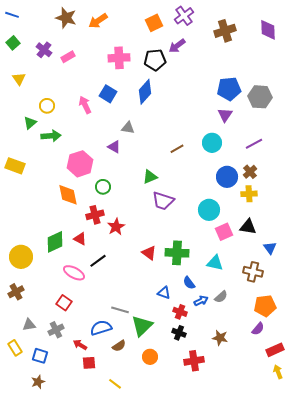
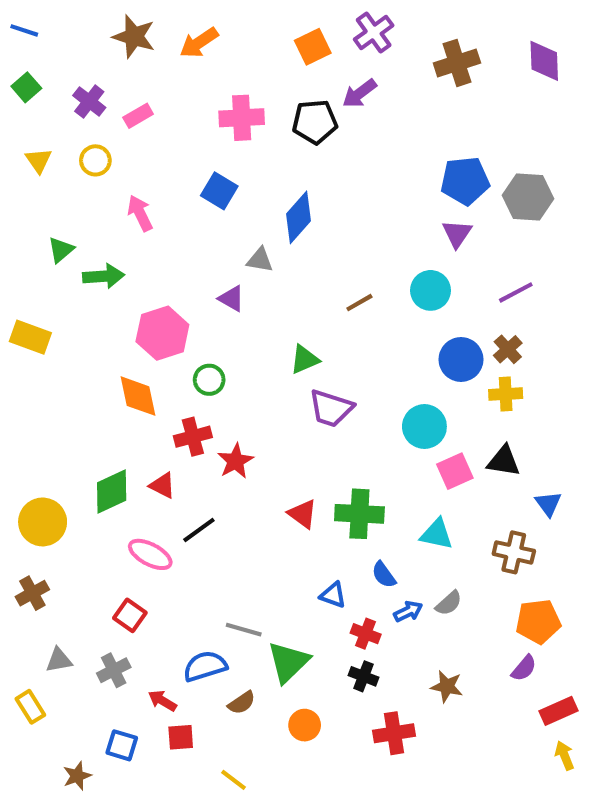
blue diamond: (145, 92) -> (298, 217), moved
pink arrow: (85, 105) -> (140, 213), moved
yellow circle: (47, 106) -> (95, 160), moved
blue square: (40, 356) -> (122, 745), moved

